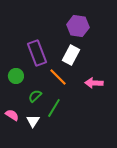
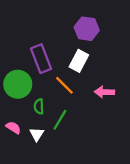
green circle: (16, 76) -> (18, 84), size x1.6
green semicircle: (35, 96) -> (39, 106), turned -48

